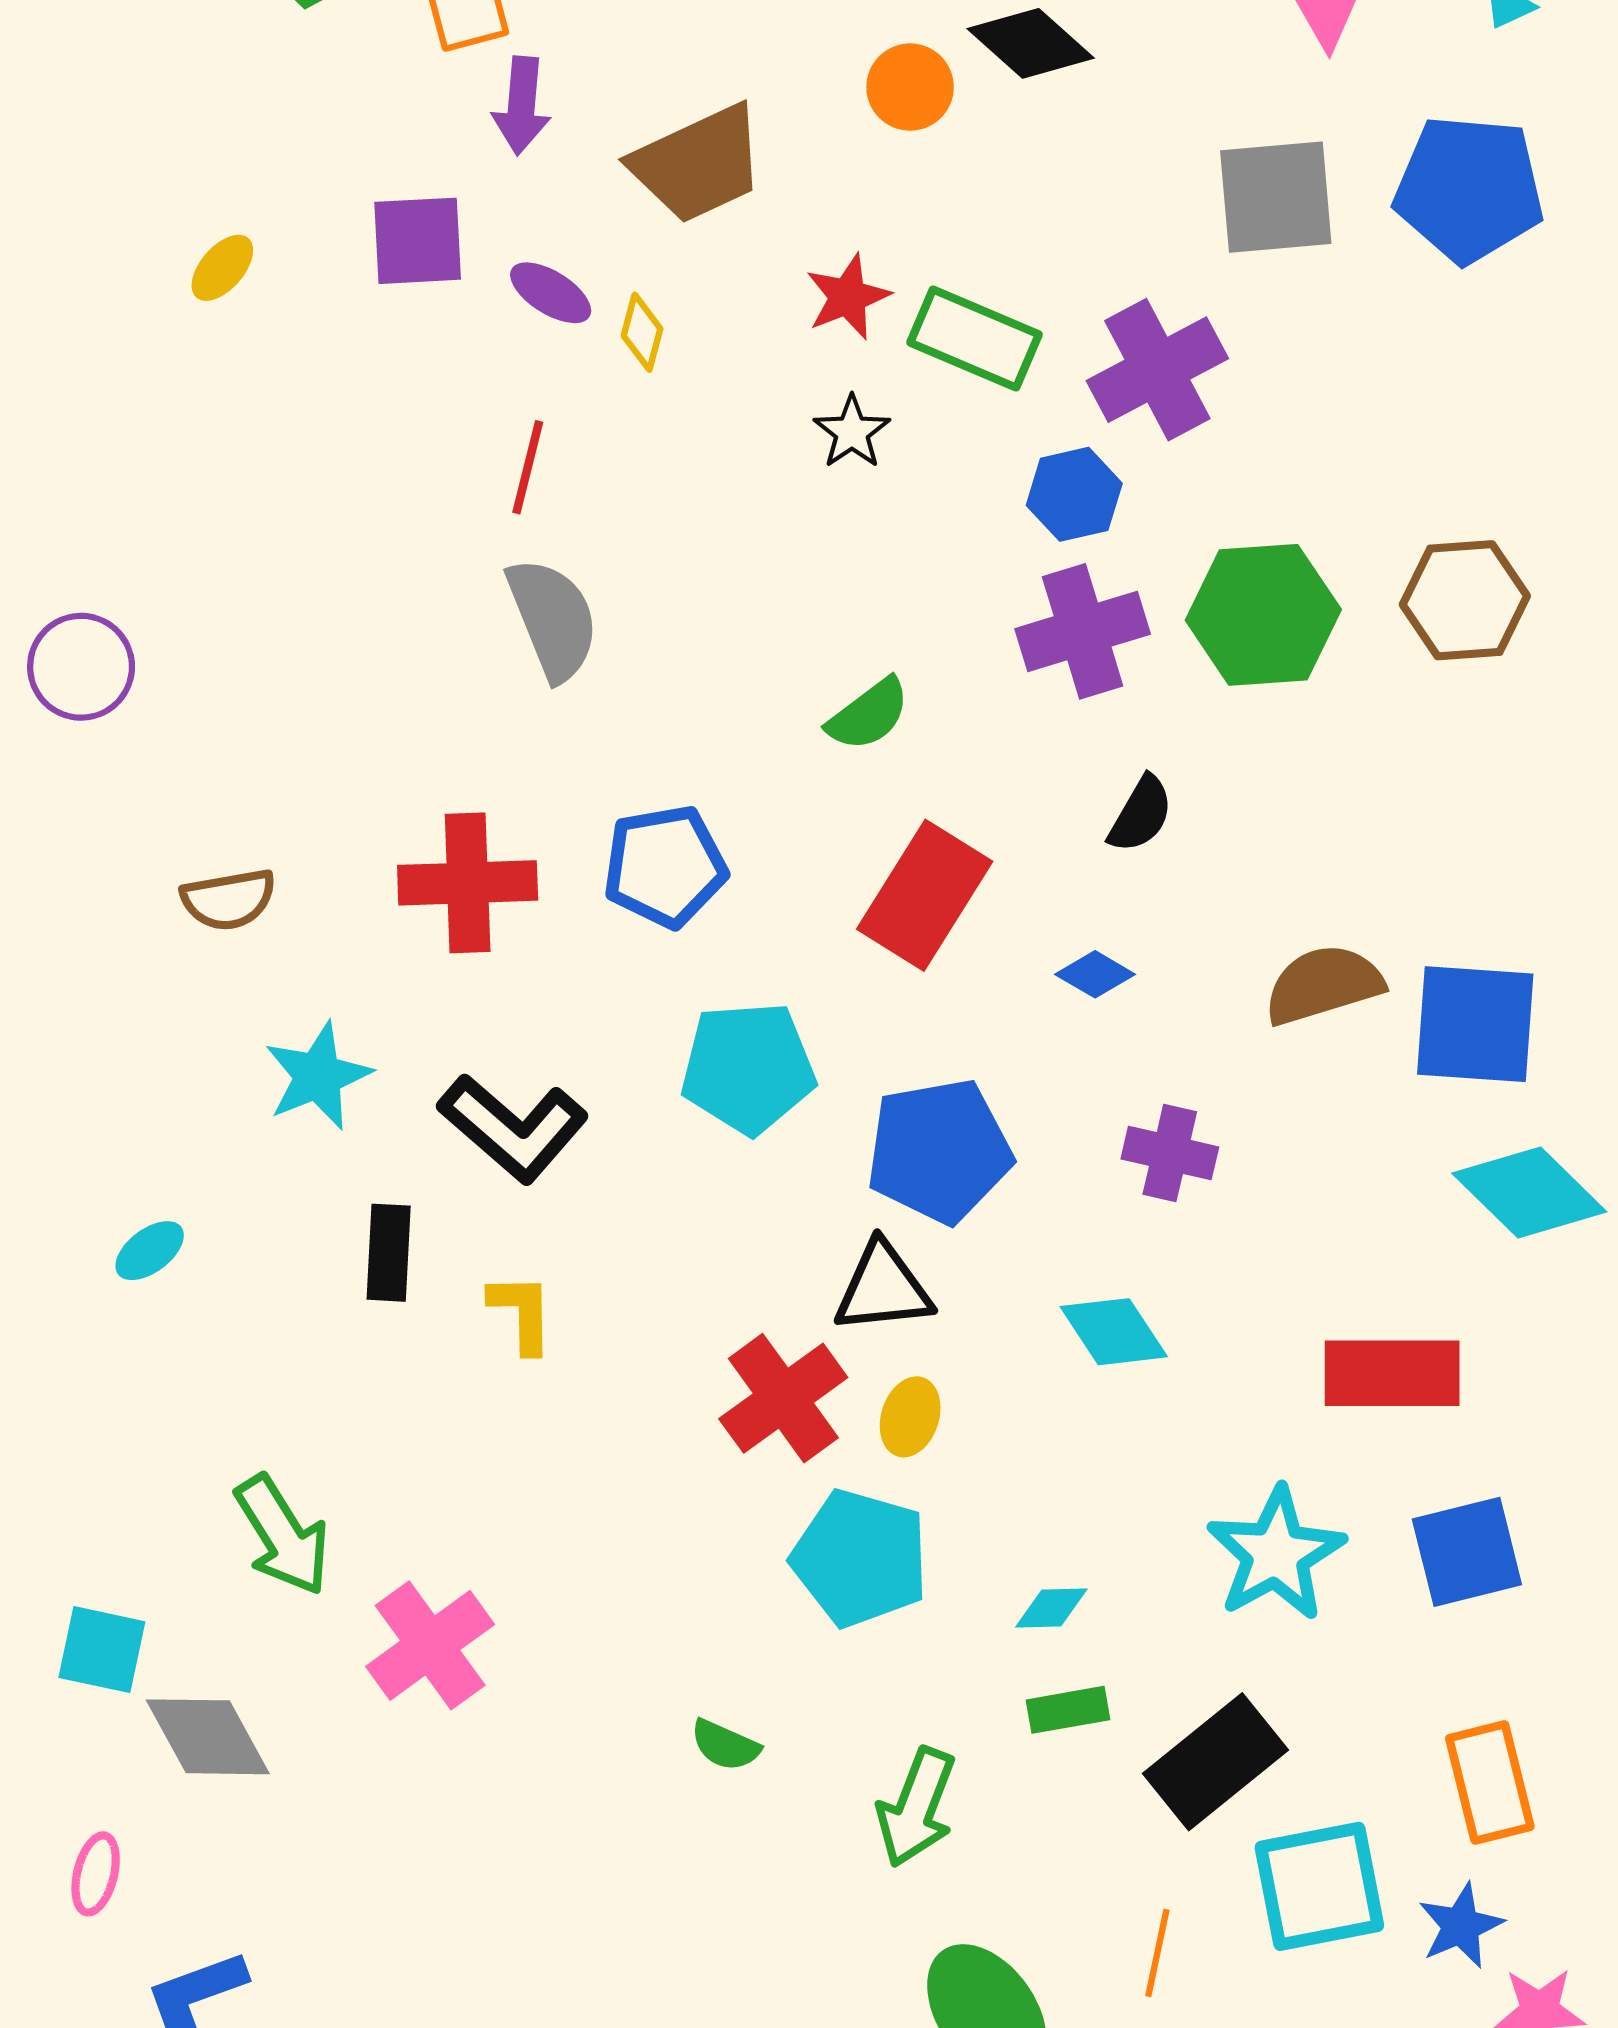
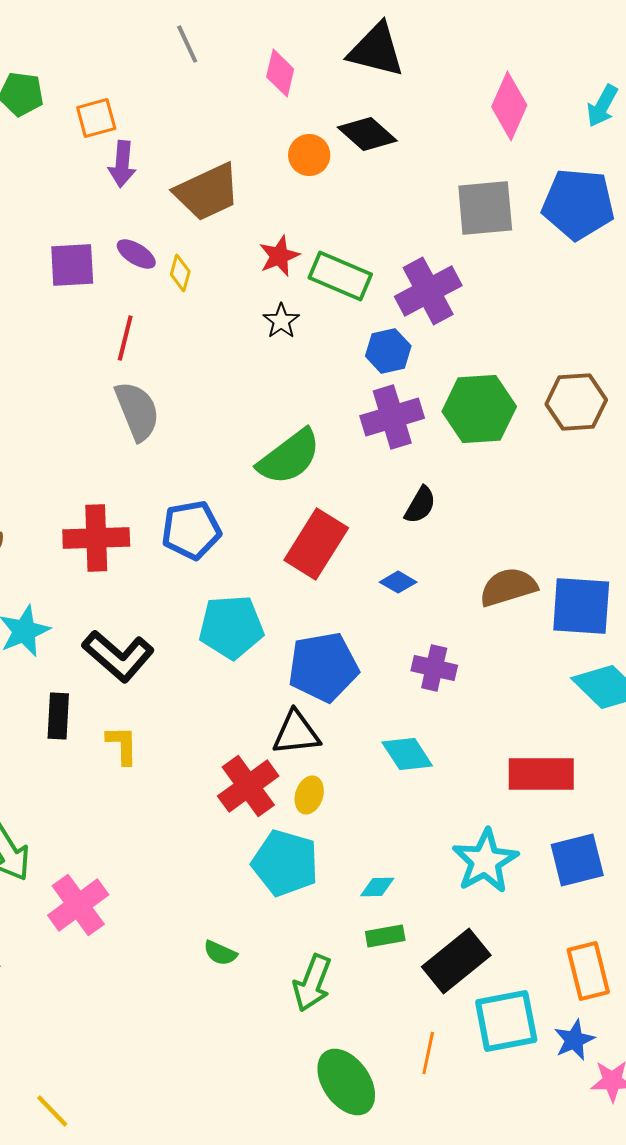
purple square: (418, 241) -> (72, 265), moved
green semicircle: (869, 715) -> (289, 457), size x1.6

